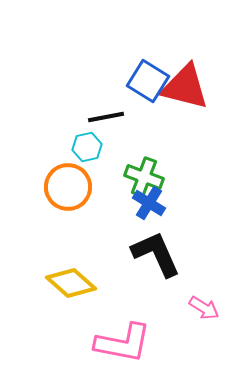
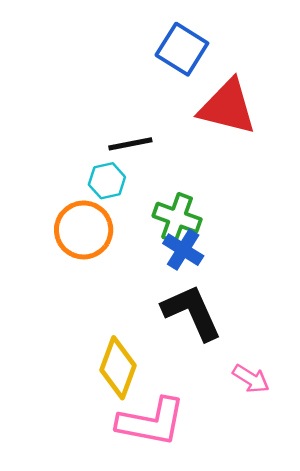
blue square: (148, 81) -> (182, 49), moved
yellow diamond: (71, 283) -> (118, 368), moved, turned 69

